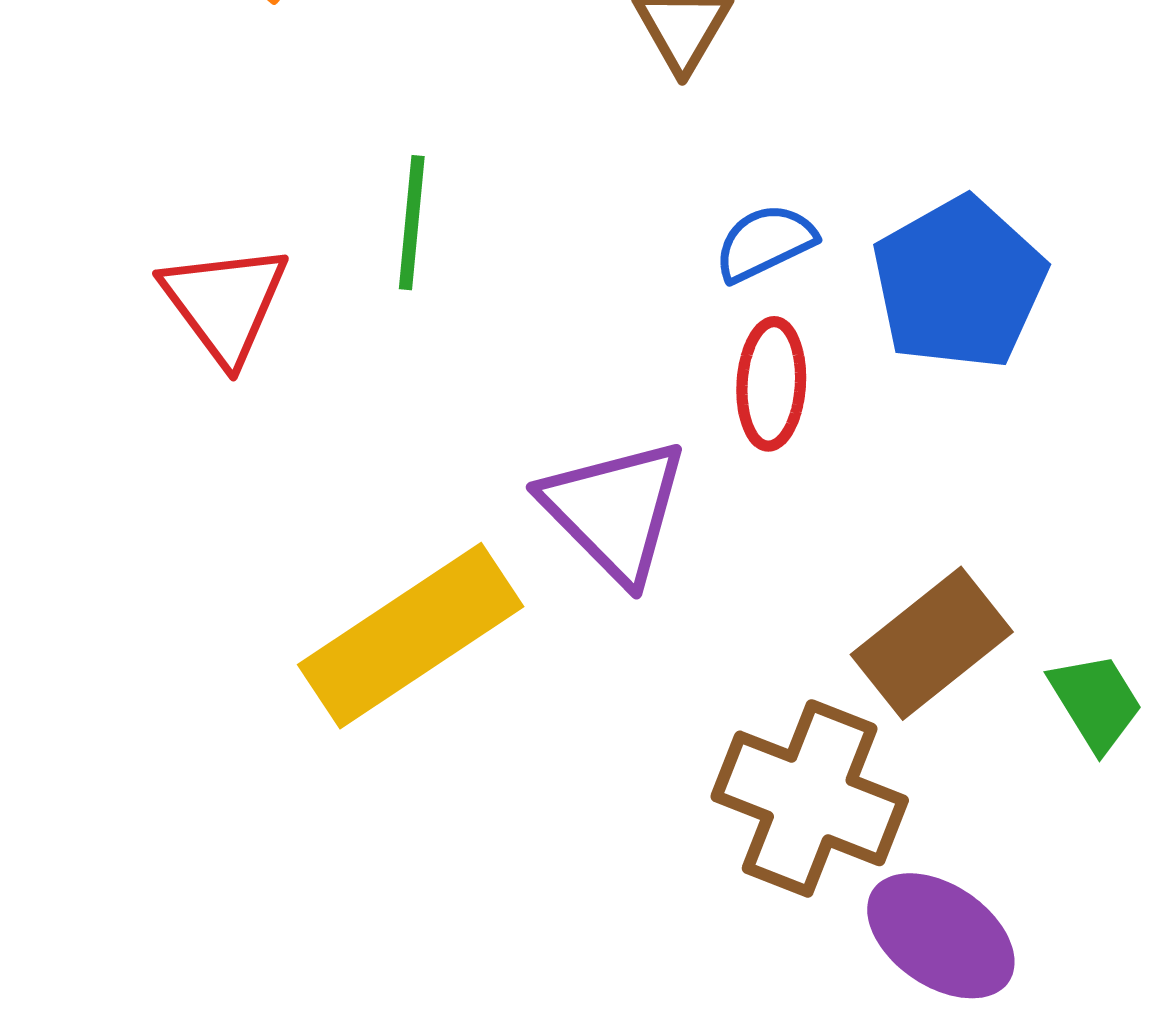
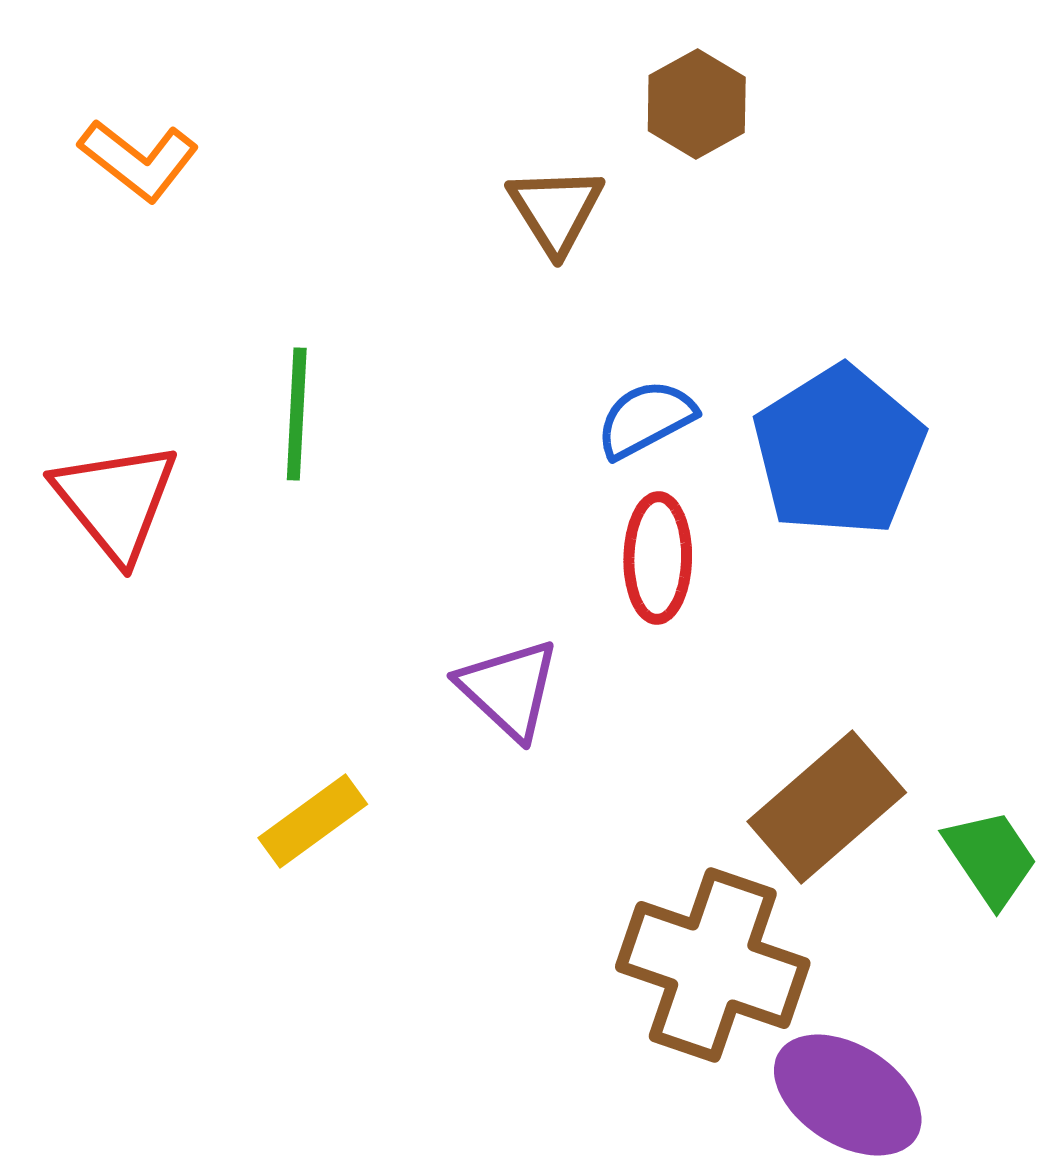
purple triangle: (615, 510) -> (509, 689), size x0.7
yellow rectangle: (411, 636) -> (313, 821), size x0.5

